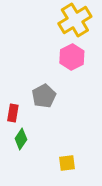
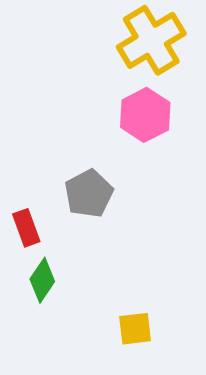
red rectangle: (13, 113) -> (26, 228), turned -30

